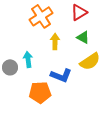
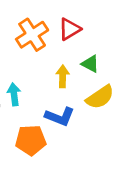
red triangle: (79, 12) -> (70, 29), moved
yellow arrow: (55, 41) -> (63, 76), moved

